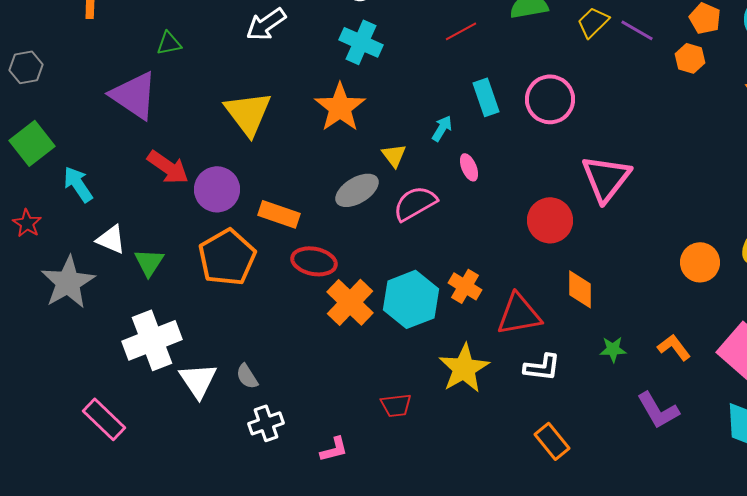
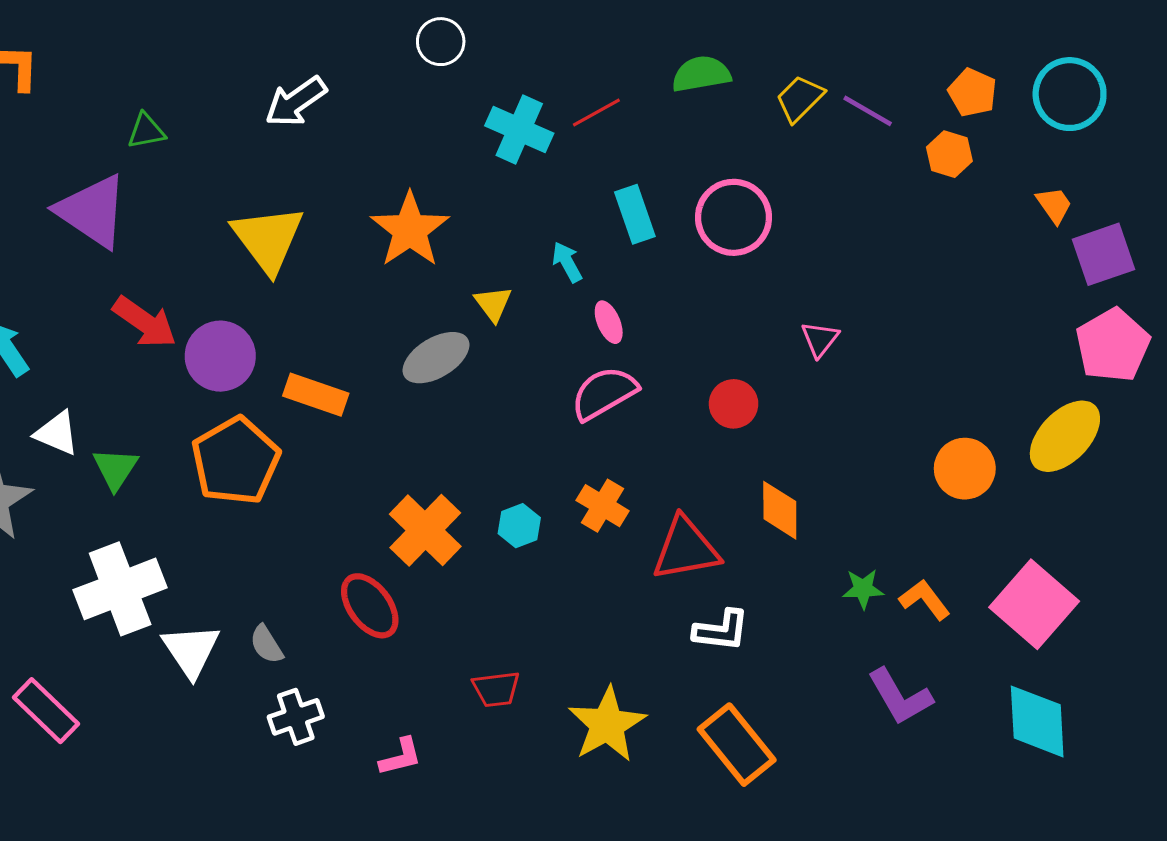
cyan cross: (361, 42) -> (519, 129), moved
cyan arrow: (442, 128) -> (567, 262), turned -60
pink triangle: (606, 178) -> (820, 339), size x0.5
pink semicircle: (415, 203) -> (604, 393), moved
red circle: (550, 220) -> (734, 404), size x0.7
red ellipse: (314, 261) -> (370, 606), moved, turned 42
cyan hexagon: (411, 299) -> (519, 526), size x0.5
green star: (613, 349) -> (863, 589), moved
yellow star: (464, 368) -> (607, 724), moved
orange rectangle: (552, 441) -> (737, 745), size x1.4

